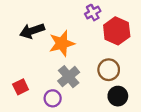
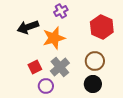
purple cross: (93, 13) -> (61, 11), moved
red square: (21, 87) -> (35, 67), moved
black circle: (118, 96) -> (93, 84), moved

